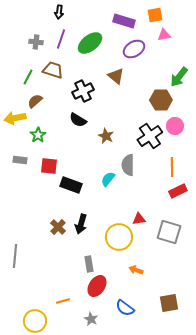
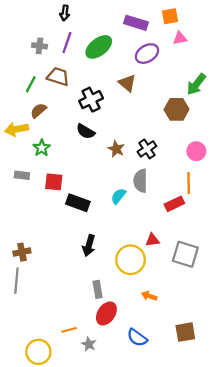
pink circle: (175, 126) -> (196, 151), moved
black cross: (150, 136) -> (147, 149), moved, size x0.7
red rectangle: (178, 191) -> (174, 204), moved
brown cross: (58, 227) -> (22, 252), moved, turned 35
gray star: (91, 319) -> (89, 344), moved

